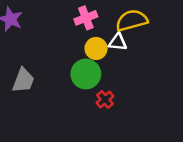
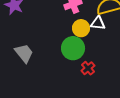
gray trapezoid: (23, 80) -> (24, 53), turned -60

